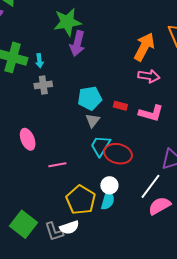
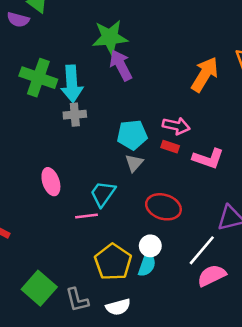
purple arrow: (77, 44) -> (121, 65), turned 135
cyan arrow: (39, 61) -> (72, 84), size x2.0
pink arrow: (149, 76) -> (176, 126), moved
cyan trapezoid: (100, 146) -> (103, 194), moved
white semicircle: (69, 227) -> (118, 307), moved

